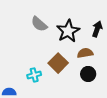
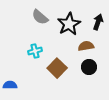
brown square: (58, 63) -> (57, 68), moved
cyan cross: (34, 75) -> (35, 51), moved

